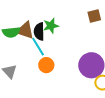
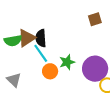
green star: (51, 26) -> (67, 62), moved
brown triangle: (25, 30) -> (27, 38), turned -48

